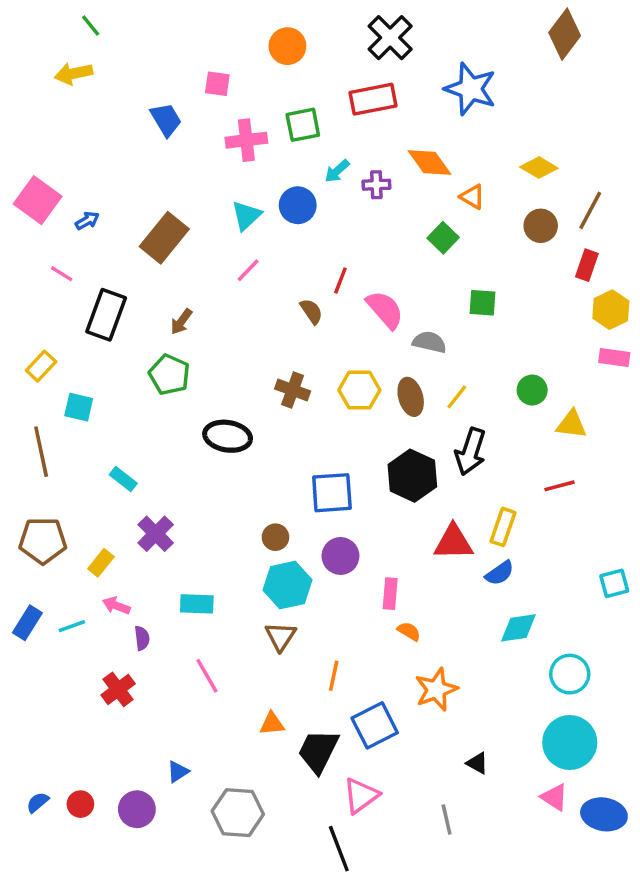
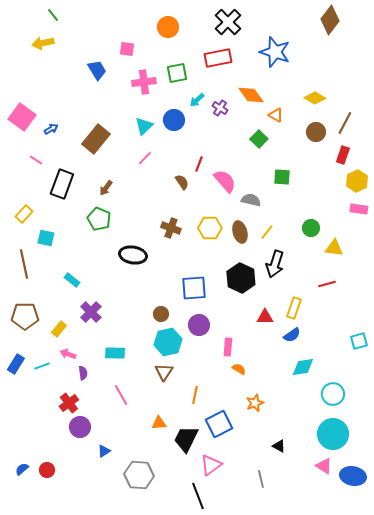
purple cross: (376, 185) -> (220, 108), turned 35
red triangle: (453, 542) -> (265, 317), size x0.7
orange star: (436, 689) -> (255, 403), size x0.7
purple circle: (137, 809) -> (80, 427), moved

